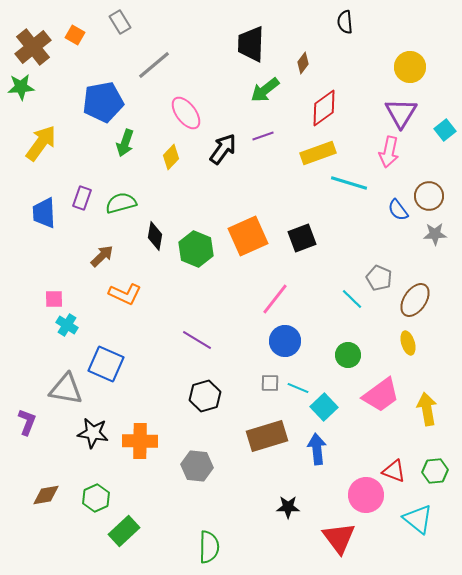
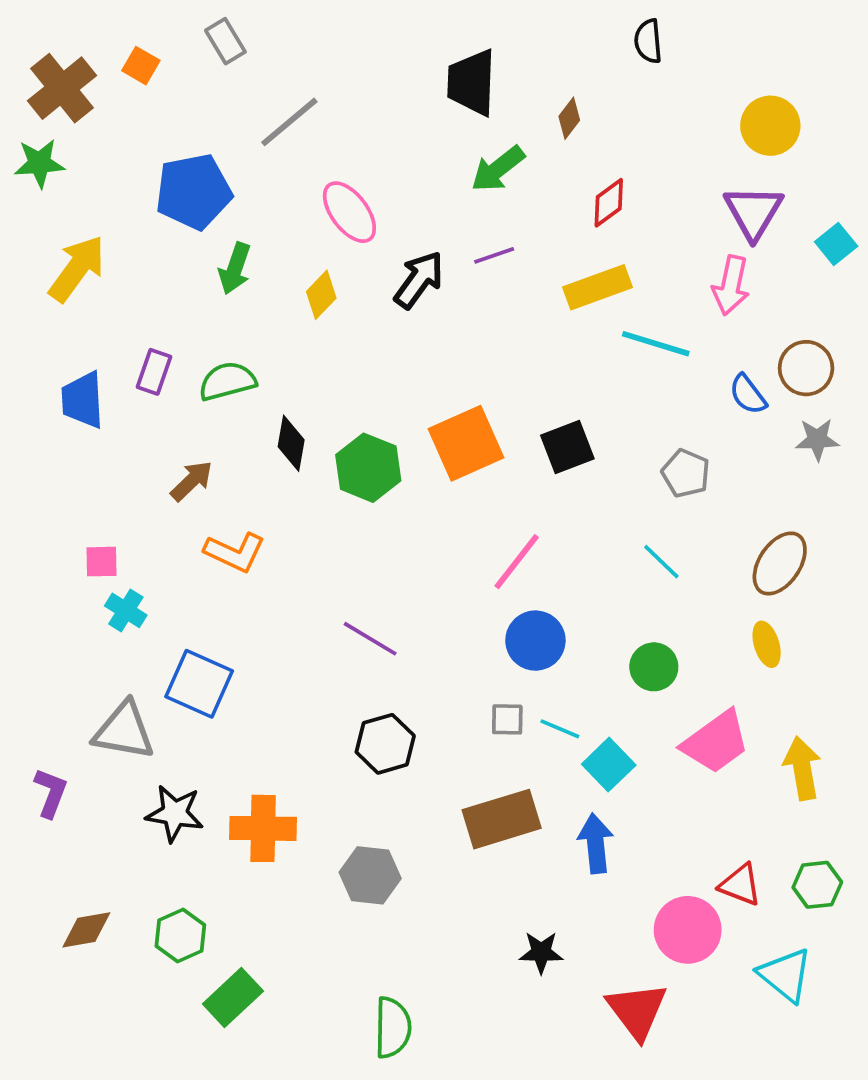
red diamond: (324, 108) -> (609, 203), size x0.7
gray pentagon: (379, 278) -> (686, 473), moved

